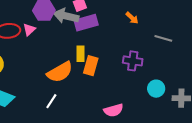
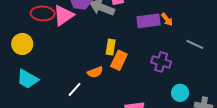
purple rectangle: (86, 23) -> (149, 21), moved
pink triangle: (29, 30) -> (64, 15), size x1.6
orange semicircle: (60, 72) -> (95, 72), moved, size x0.6

